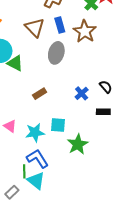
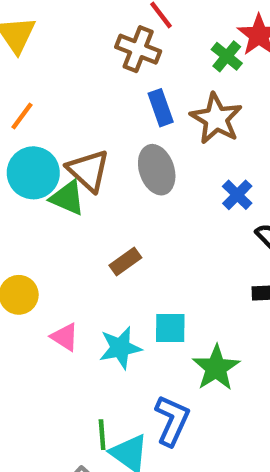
brown triangle: (35, 28) -> (88, 170), moved
gray ellipse: (56, 53) -> (157, 170), turned -30
blue cross: (82, 93) -> (237, 195), moved
blue L-shape: (37, 159) -> (172, 420), moved, turned 60

